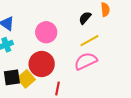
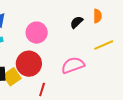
yellow line: (89, 41) -> (104, 45), moved

